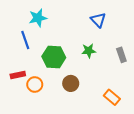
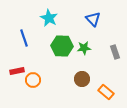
cyan star: (38, 18) -> (49, 18), moved, turned -30
green hexagon: (54, 57) -> (62, 46), moved
brown circle: (71, 83) -> (82, 79), moved

